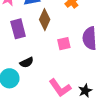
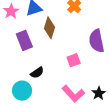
pink square: (64, 44) -> (74, 60), moved

